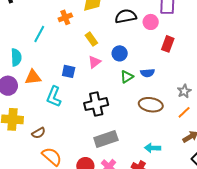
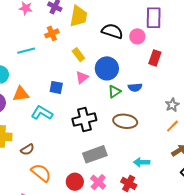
black semicircle: (126, 16) -> (112, 31), turned 30
cyan line: (39, 34) -> (26, 51), turned 48
blue circle: (120, 53) -> (107, 68), size x1.5
cyan L-shape: (54, 97) -> (42, 113), turned 100
brown ellipse: (151, 105) -> (125, 121), moved

